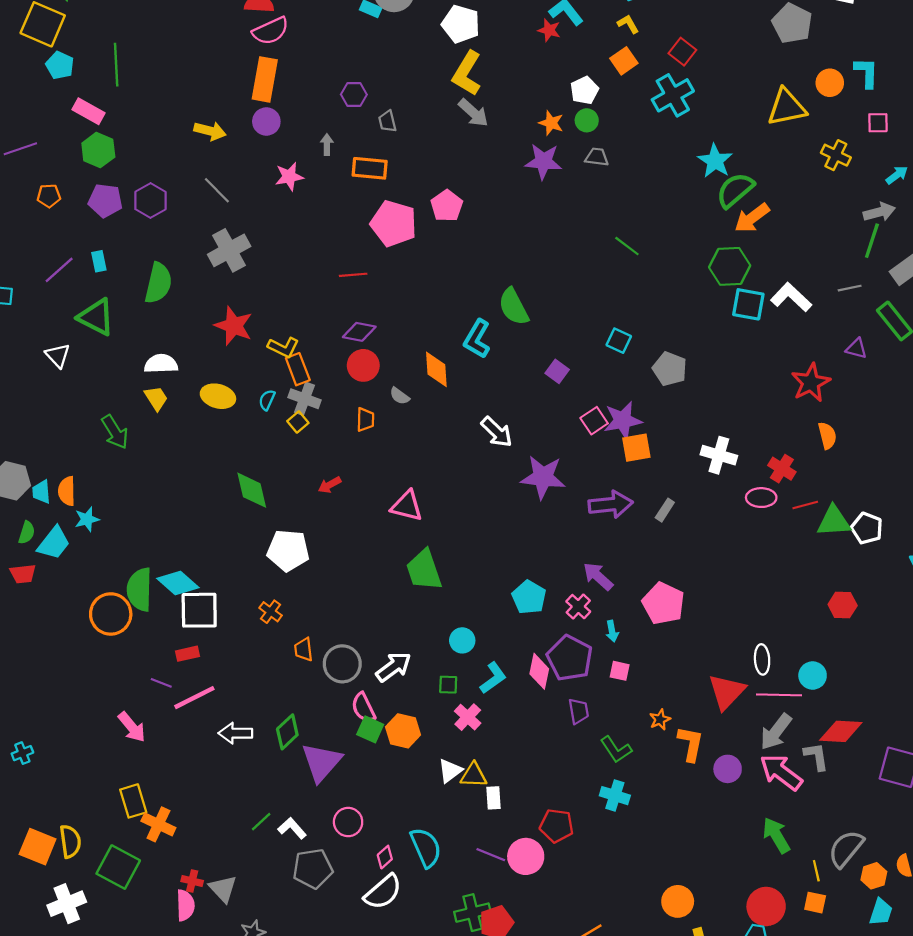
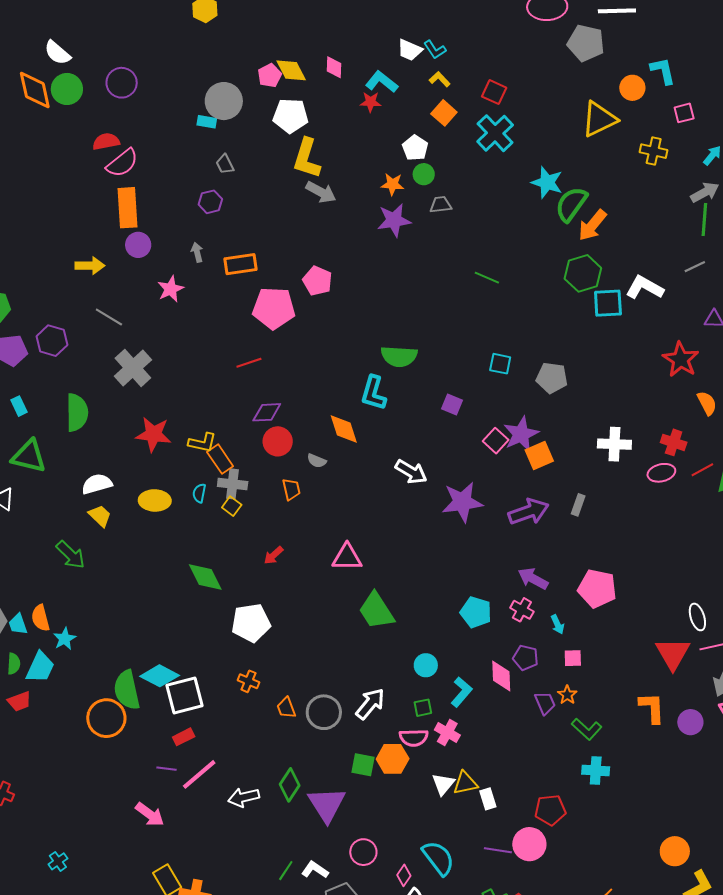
gray trapezoid: (387, 121) -> (225, 164), moved
green semicircle: (514, 307) -> (399, 356), turned -45
purple pentagon: (570, 658) -> (526, 658), size x0.6
pink semicircle: (363, 708) -> (414, 738), moved, turned -52
orange star: (660, 720) -> (567, 695), moved

